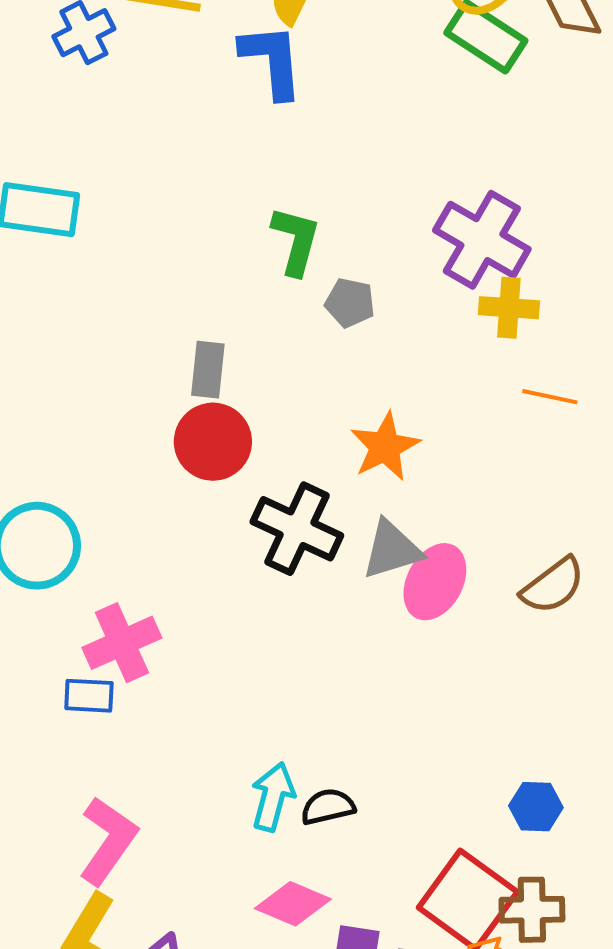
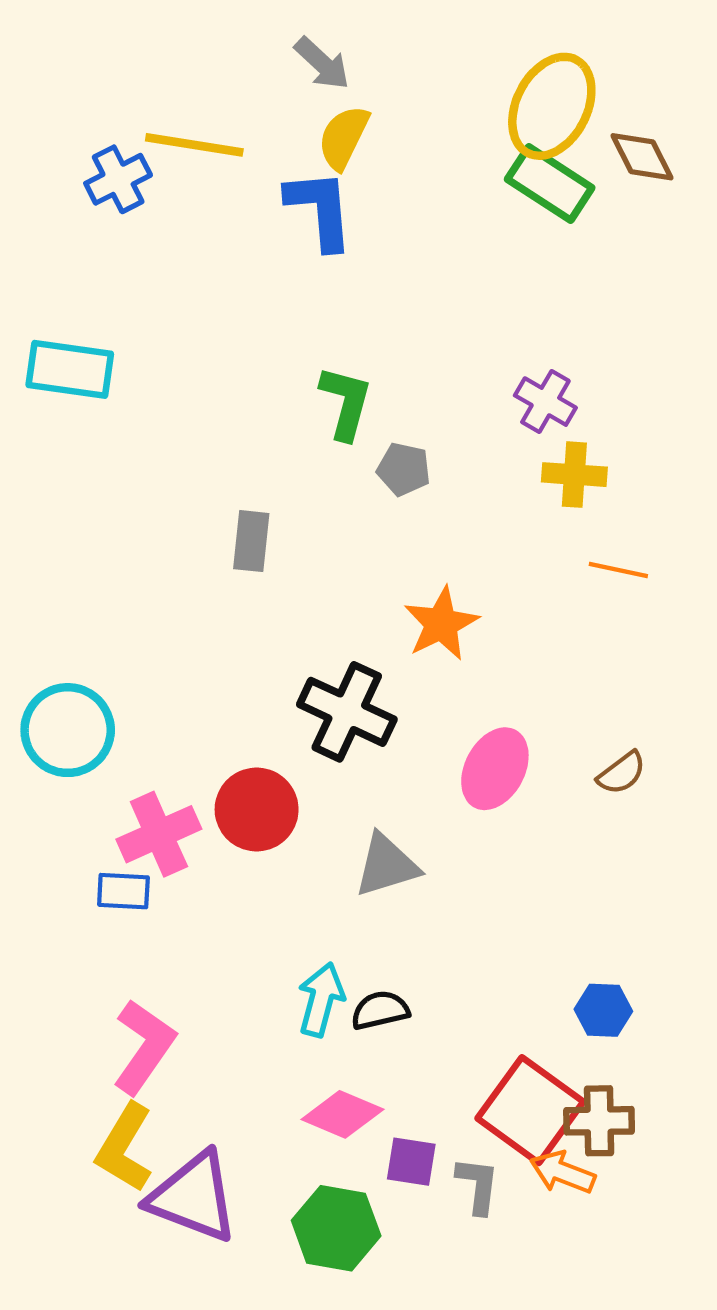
purple cross: (482, 240) -> (545, 402), size x0.6
red circle: (213, 442) -> (257, 809), moved
gray triangle: (392, 550) -> (386, 865), moved
brown semicircle: (553, 586) -> (622, 773), size x0.7

